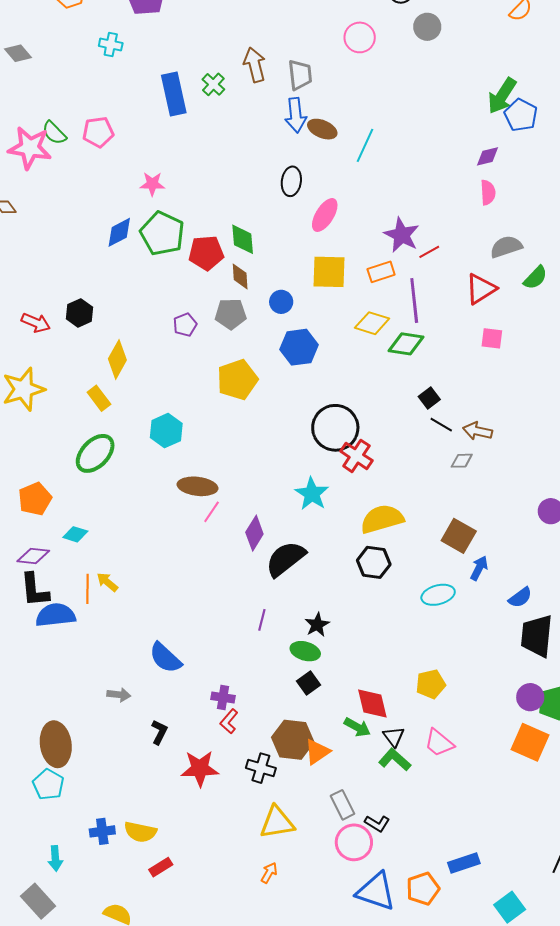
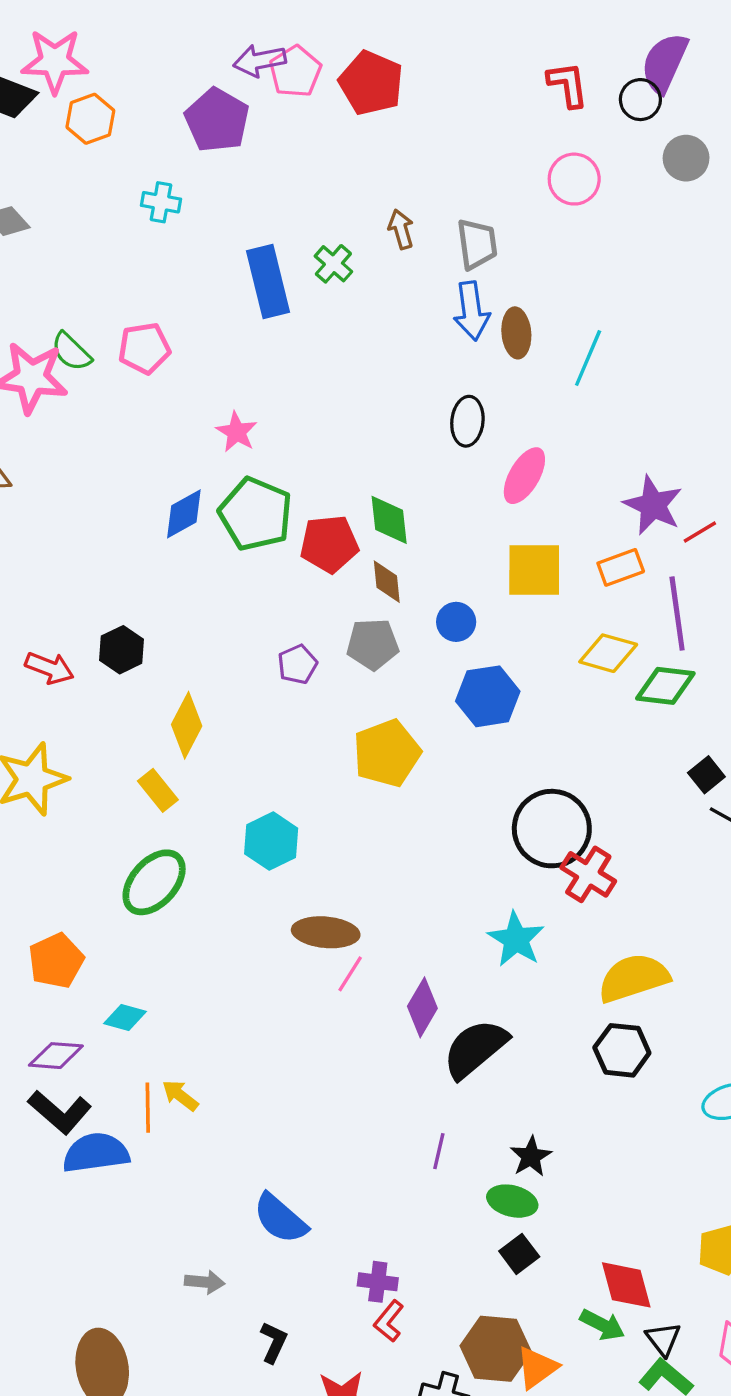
brown arrow: (255, 65) -> (401, 229), size x0.7
brown ellipse: (322, 129) -> (516, 333), turned 64
pink star: (152, 184) -> (237, 432), turned 30
black L-shape: (35, 590) -> (60, 1112), turned -42

